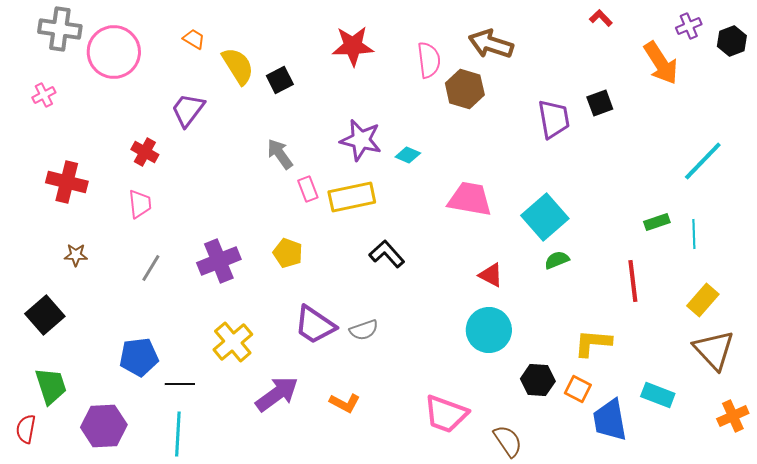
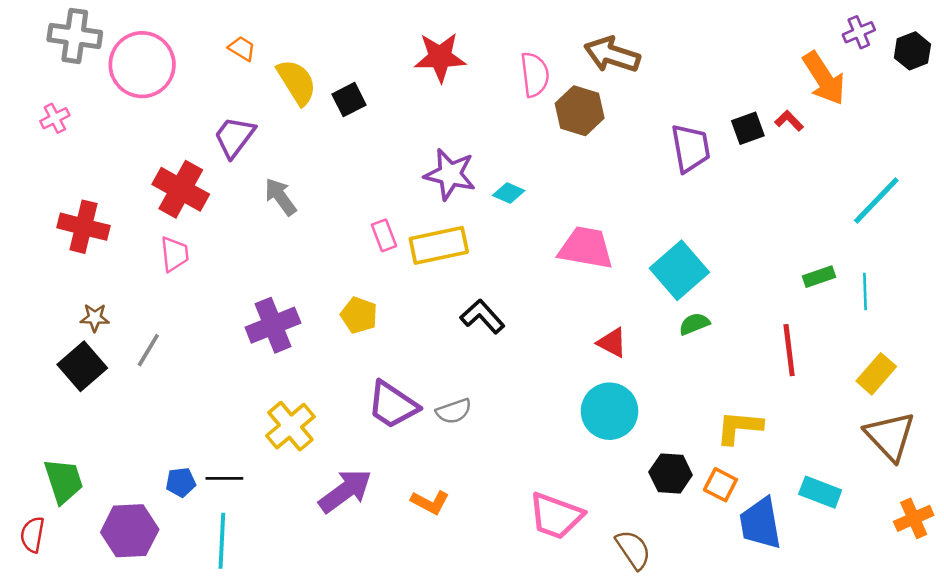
red L-shape: (601, 18) -> (789, 121), moved
red cross: (145, 152) -> (181, 189), size x1.6
gray arrow: (280, 154) -> (280, 197), moved
gray line: (151, 268) -> (148, 350), moved
black square: (45, 315) -> (82, 366), moved
blue pentagon: (139, 357) -> (181, 482), moved, size x0.6

